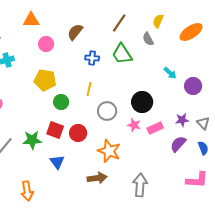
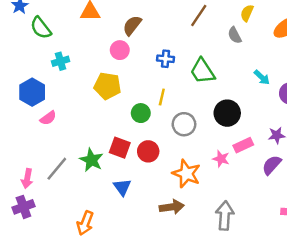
brown semicircle: (75, 32) -> (132, 25), moved
pink circle: (46, 44) -> (120, 50), moved
green trapezoid: (122, 54) -> (203, 71), moved
green circle: (61, 102) -> (141, 113), moved
pink star: (134, 125) -> (221, 159), moved
green star: (32, 140) -> (91, 160), turned 30
orange arrow: (27, 191) -> (85, 223), turned 30

